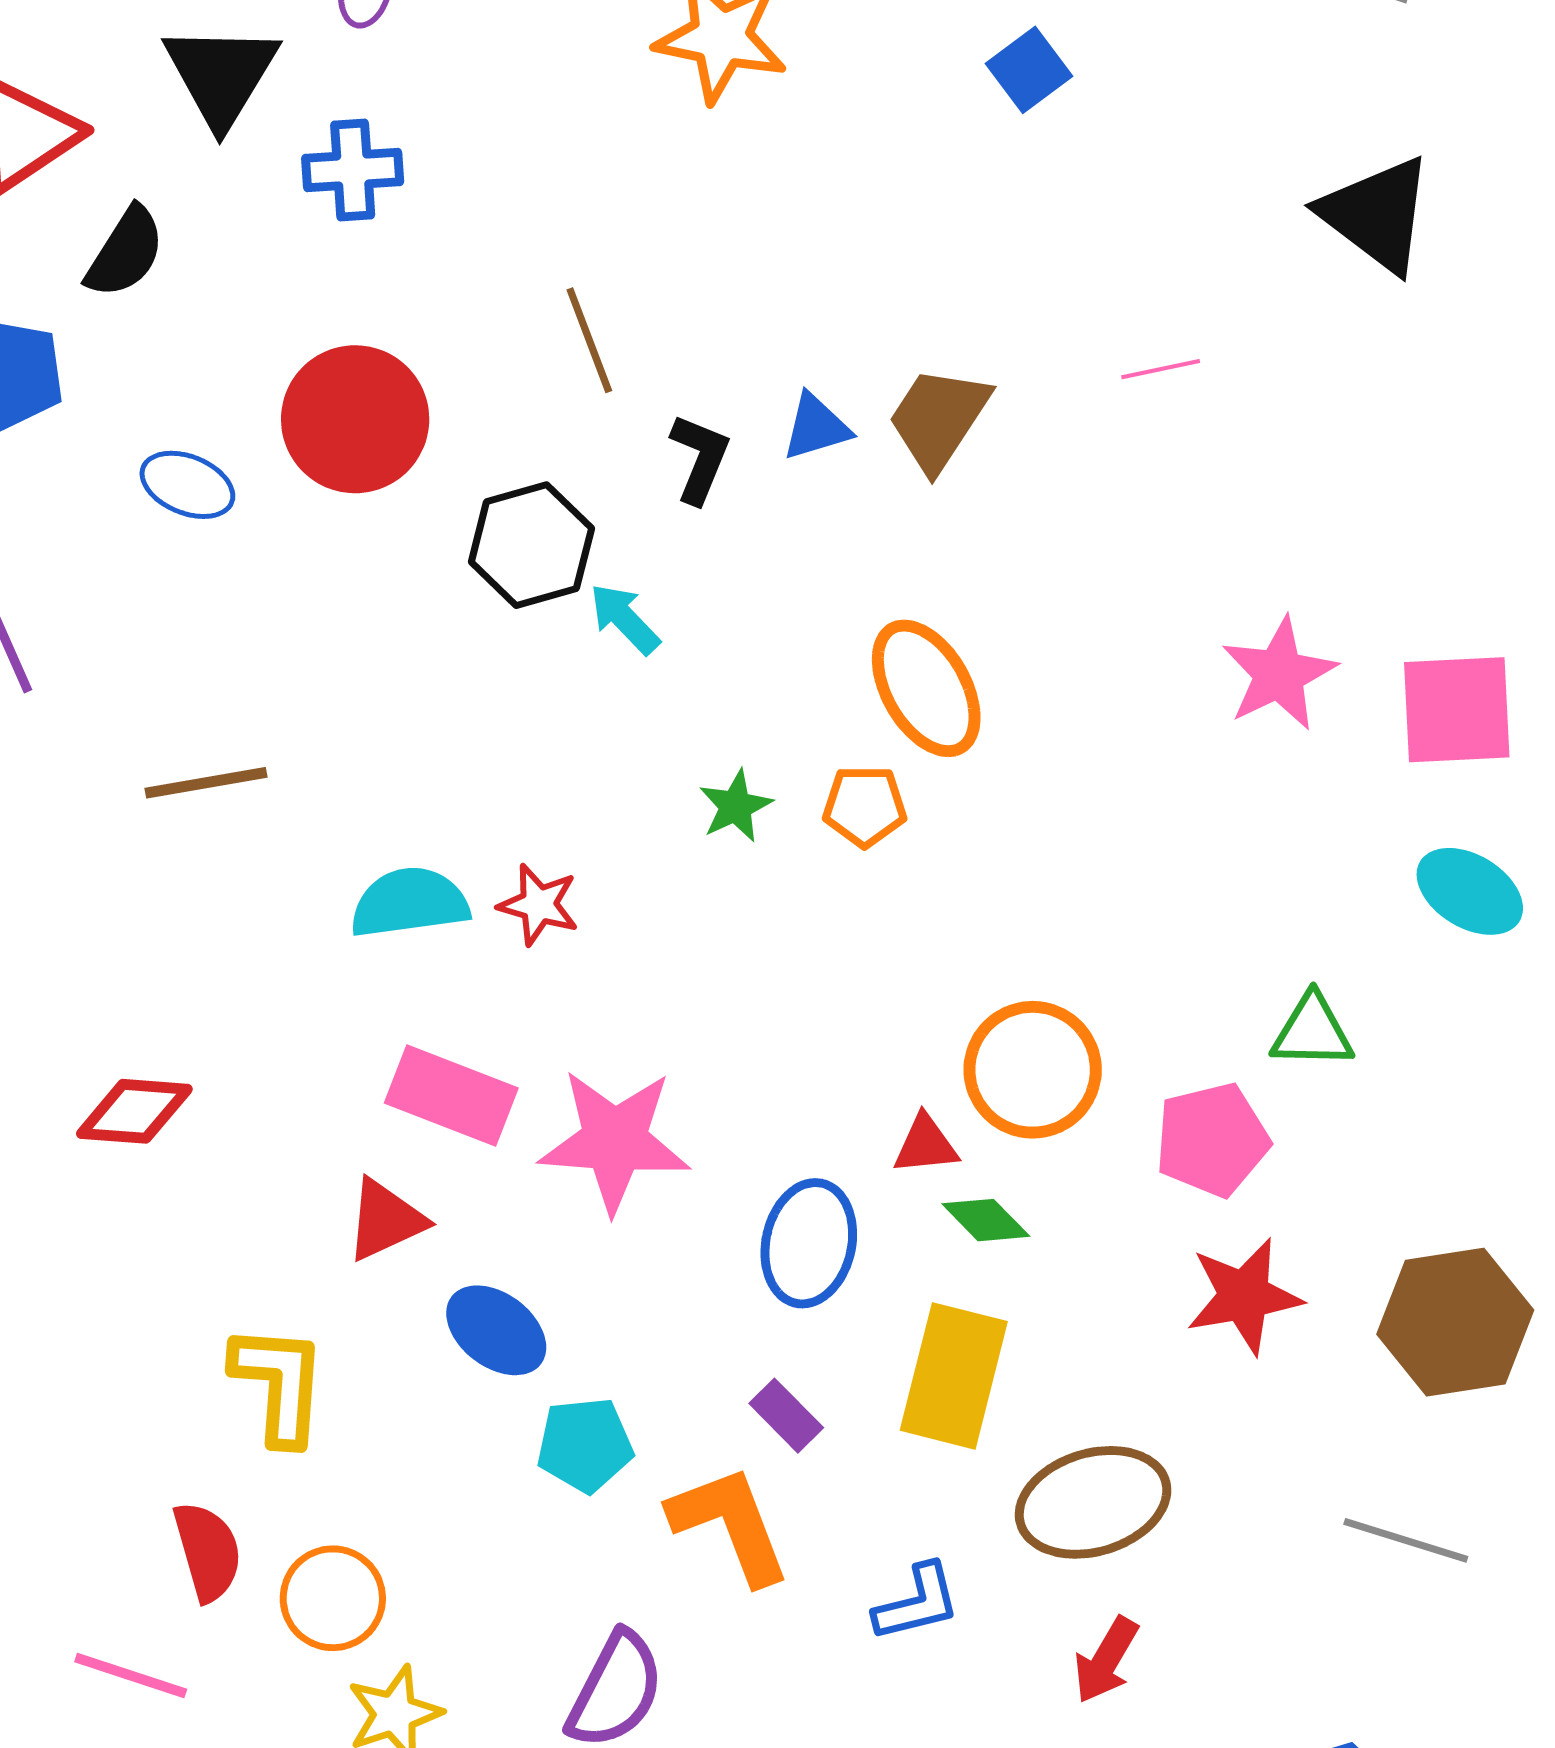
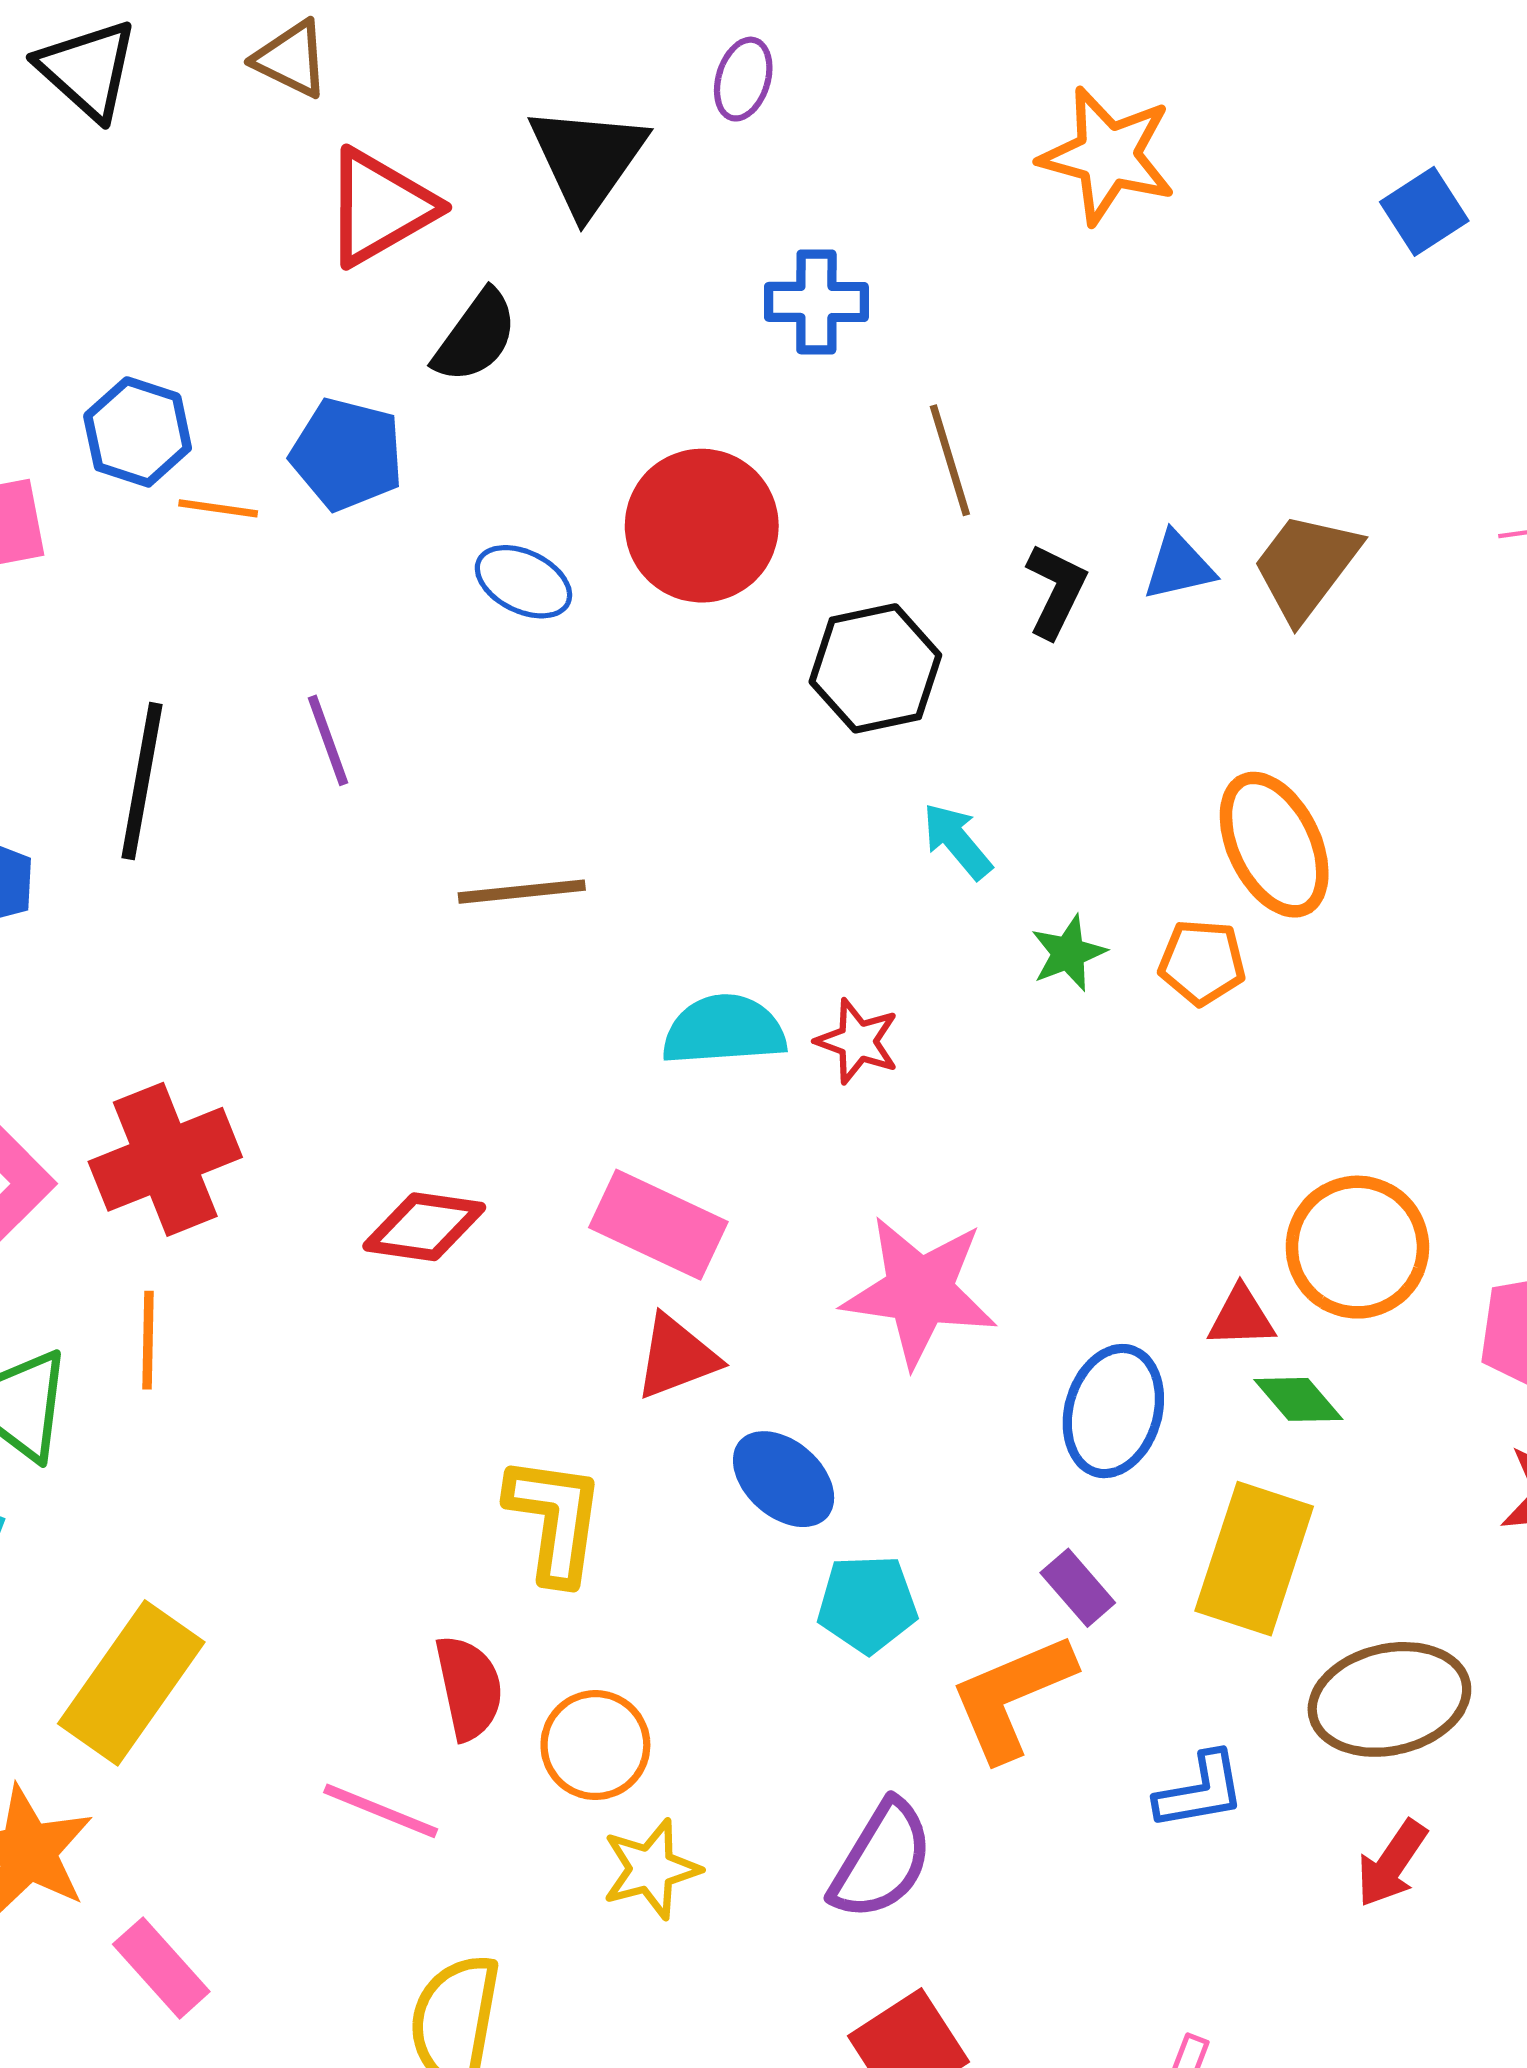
blue cross: (353, 170) -> (816, 302), moved
cyan arrow: (625, 619) -> (957, 841), moved
pink rectangle: (451, 1095) -> (658, 1225), moved
orange L-shape: (730, 1524) -> (1012, 1697), turned -96

